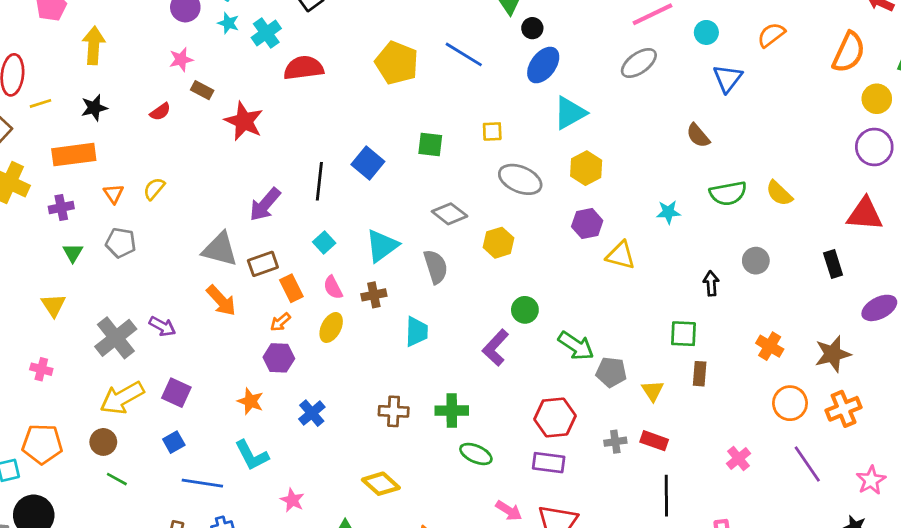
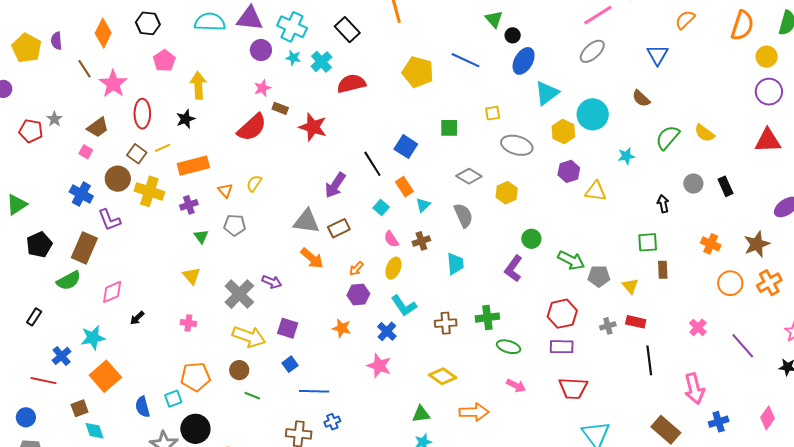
cyan circle: (706, 32) -> (593, 114), moved, size x1.8
yellow line: (41, 103) -> (163, 148), moved
black star: (94, 108) -> (186, 119), moved
red semicircle: (160, 112) -> (252, 127), size x2.0
black line: (319, 181) -> (372, 164), turned -32
green semicircle: (728, 193) -> (668, 137), turned 148
cyan triangle: (382, 246) -> (423, 205), size x0.6
black rectangle: (833, 264) -> (726, 186), moved
orange rectangle: (291, 288) -> (404, 187), moved
yellow arrow: (122, 398) -> (249, 337), turned -124
cyan L-shape: (252, 455) -> (404, 306), moved
purple line: (807, 464) -> (743, 346), moved
pink star: (292, 500) -> (379, 366), moved, size x1.4
pink arrow: (509, 511) -> (516, 385), moved

